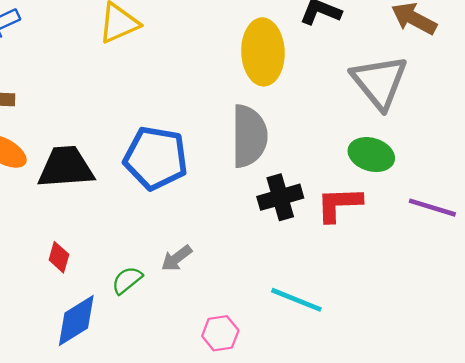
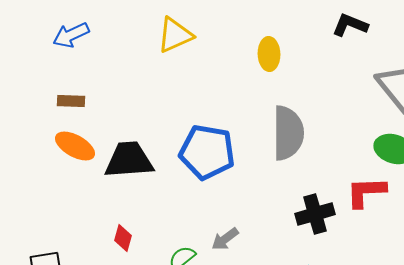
yellow ellipse: (263, 52) -> (269, 54), moved, size x0.6
black cross: (280, 197) -> (315, 214), moved

